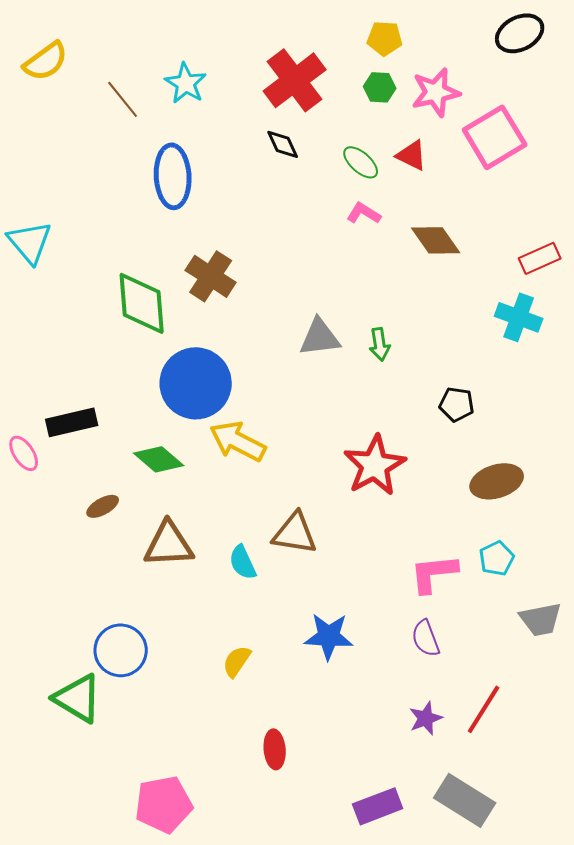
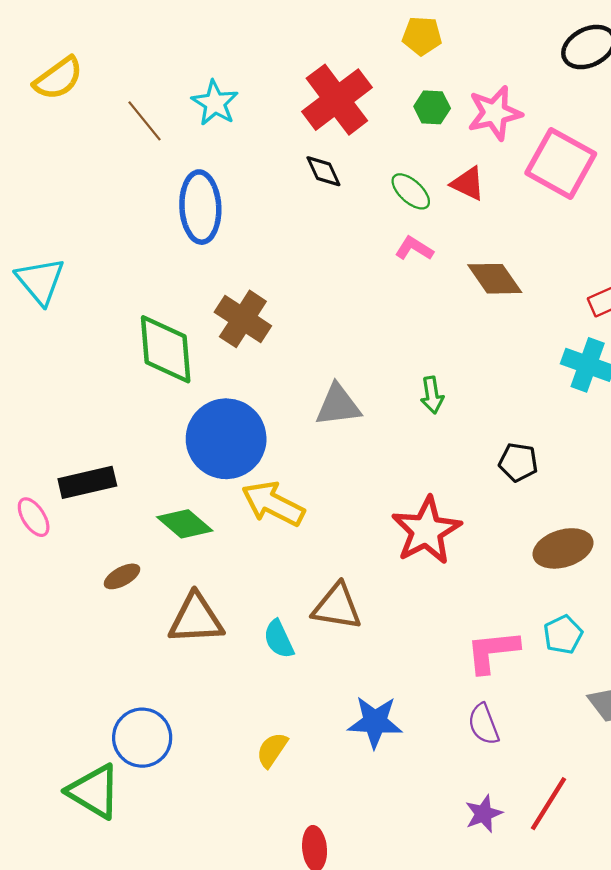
yellow pentagon: (385, 38) -> (422, 36), moved
pink square: (495, 137) -> (561, 163), turned -30
gray triangle: (320, 337) -> (338, 405), moved

